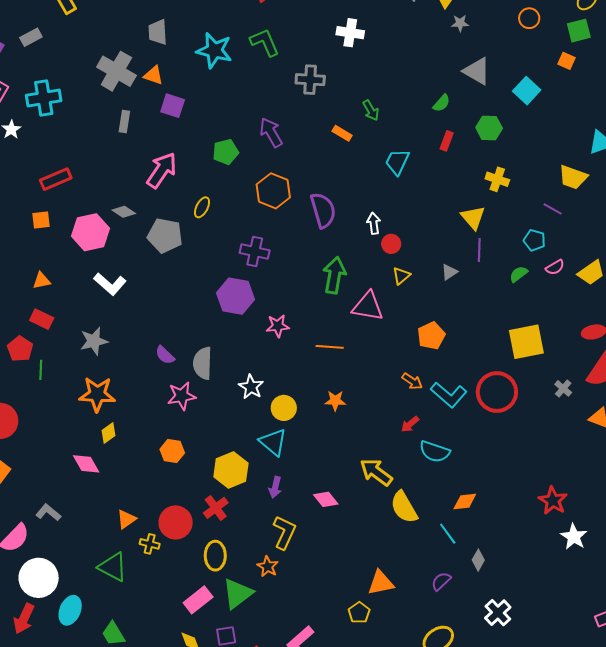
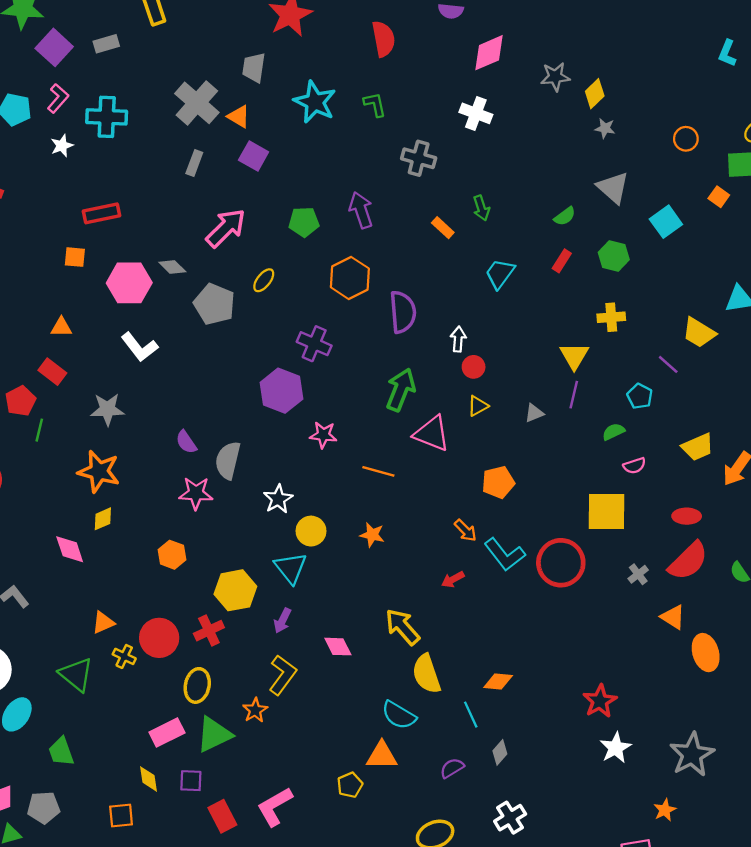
green L-shape: (265, 42) -> (375, 105), size x0.7
yellow cross: (497, 179) -> (611, 317), turned -35
pink semicircle: (555, 267) -> (634, 466), moved
cyan semicircle: (435, 452) -> (399, 715), moved

